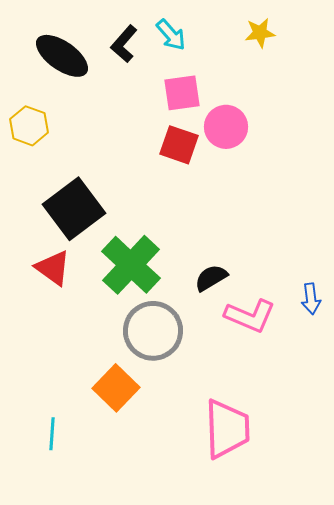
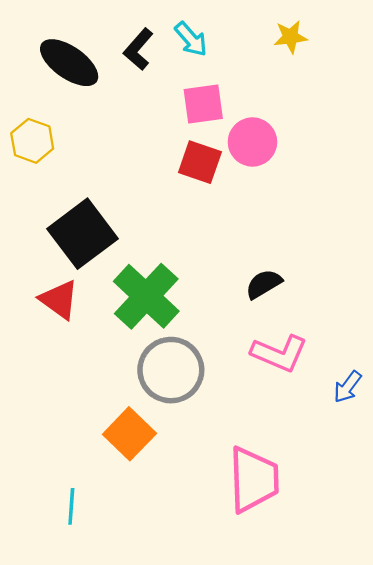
black semicircle: (211, 278) -> (264, 284), moved
blue arrow: (311, 299) -> (347, 387), moved, turned 44
cyan line: (52, 434) -> (71, 506), moved

